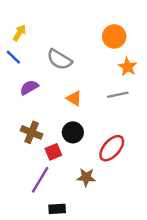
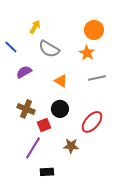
yellow arrow: (19, 33) -> (35, 27), moved
orange star: (128, 67) -> (87, 53), moved

